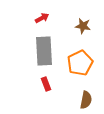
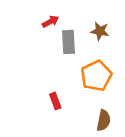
gray rectangle: (44, 51) -> (69, 42), moved, size x0.7

